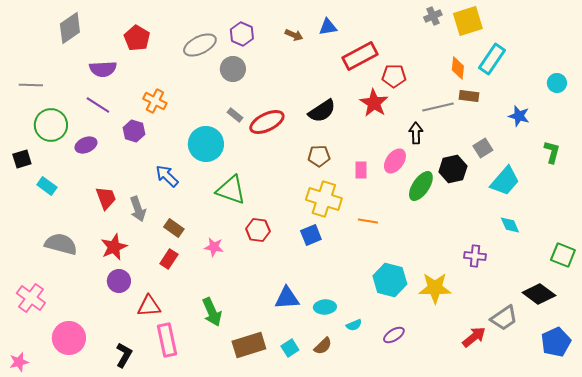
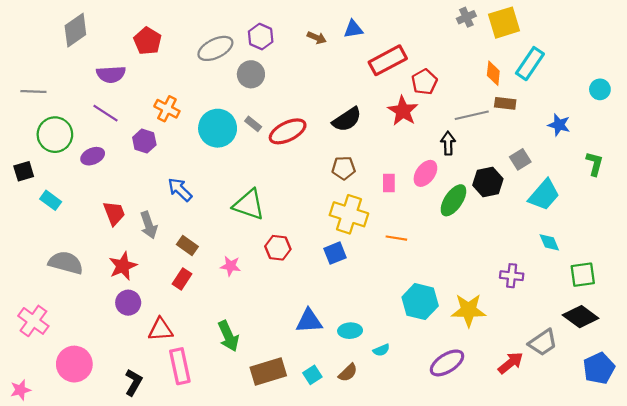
red pentagon: (394, 76) -> (424, 82), turned -30
cyan circle: (206, 144) -> (218, 128), moved
green square: (563, 255) -> (583, 275), moved, turned -30
purple ellipse: (394, 335) -> (447, 363), moved, size x1.5

